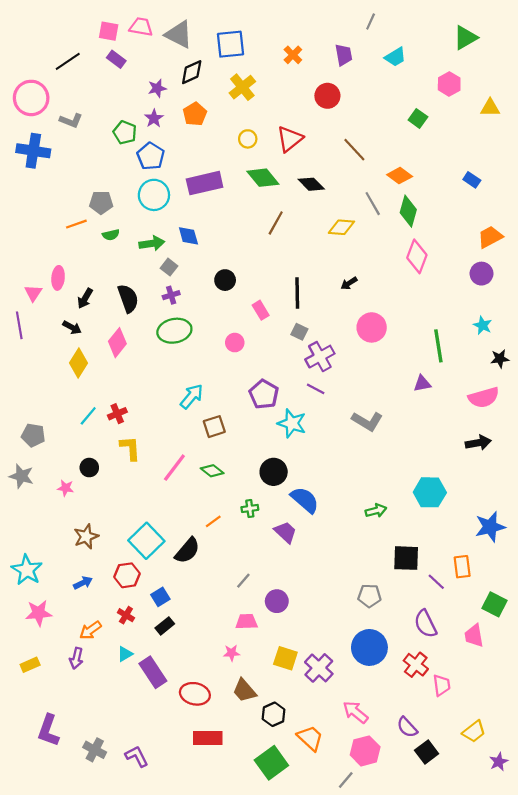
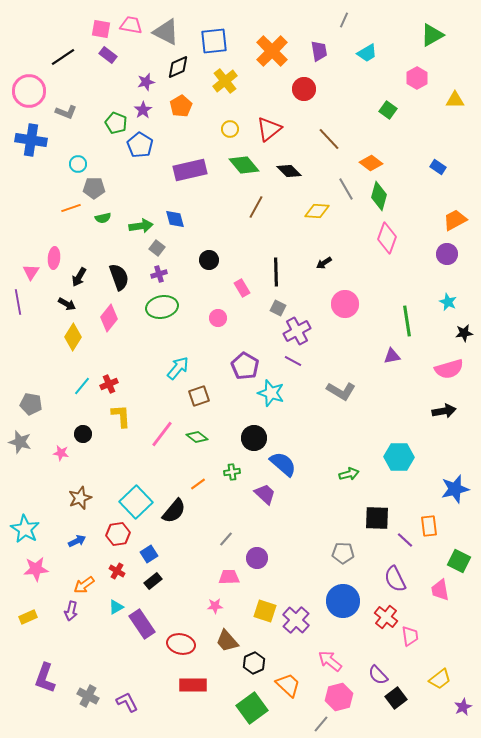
orange cross: (293, 55) -> (272, 51), size x1.8
cyan circle: (154, 195) -> (78, 164), moved, size x0.6

